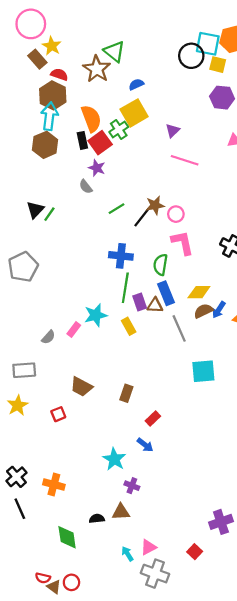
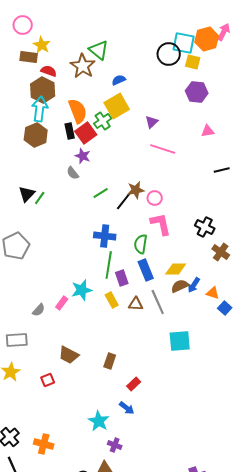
pink circle: (31, 24) -> (23, 25), size x0.7
brown rectangle: (37, 59) -> (29, 57), turned -42
brown triangle: (155, 305) -> (136, 304), moved

